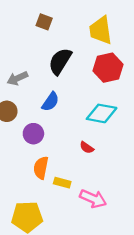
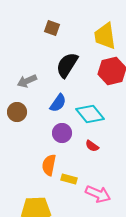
cyan diamond: (102, 113) -> (90, 114), moved, turned 40
purple circle: (33, 134) -> (62, 133), moved

